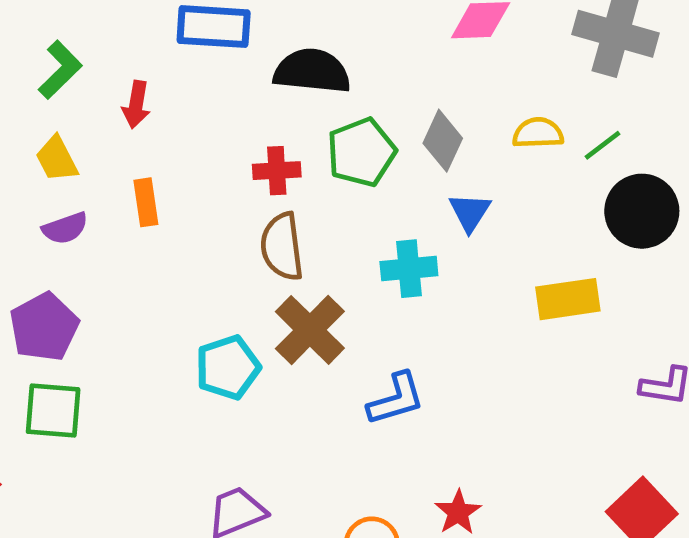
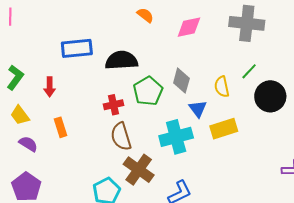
yellow semicircle: (538, 133) -> (222, 87), moved, turned -90
purple semicircle: (65, 228) -> (28, 144), turned -120
cyan cross: (409, 269) -> (176, 137), size x1.4
yellow rectangle: (568, 299) -> (224, 129), moved

